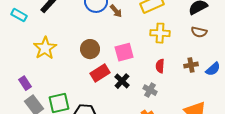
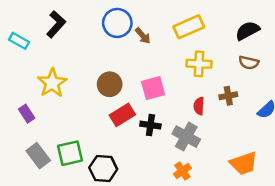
brown cross: (191, 65) -> (228, 96), moved
black cross: (122, 81) -> (150, 125), turned -35
purple rectangle: (25, 83) -> (27, 114), moved
gray cross: (150, 90) -> (186, 137), size x1.5

